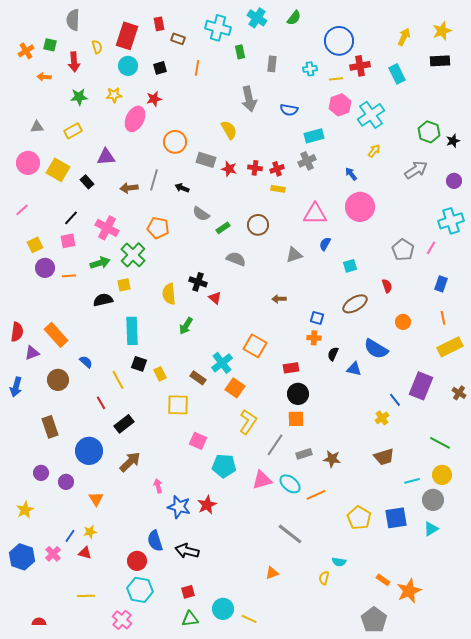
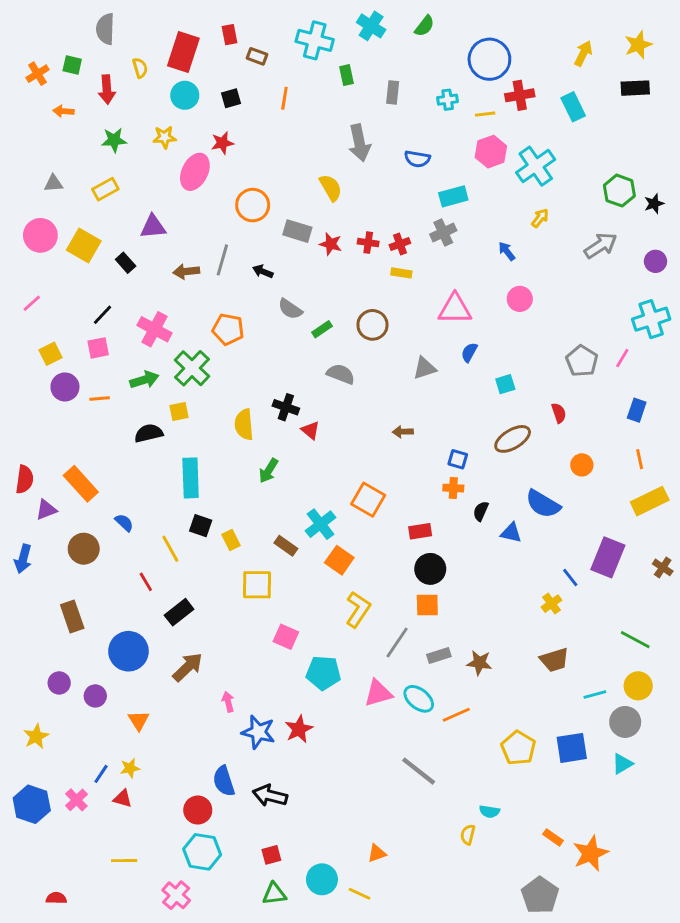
pink circle: (360, 207) -> (520, 299), size x0.6
orange triangle: (272, 573) -> (377, 853), moved

